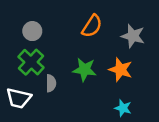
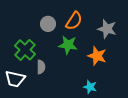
gray circle: (32, 31) -> (48, 24), moved
green star: (84, 70) -> (68, 45), moved
cyan star: (123, 108) -> (90, 87), moved

